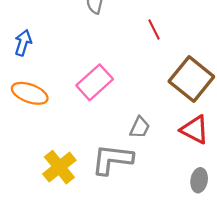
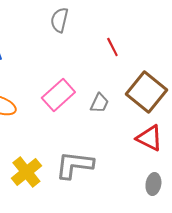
gray trapezoid: (140, 127) -> (99, 103), moved

